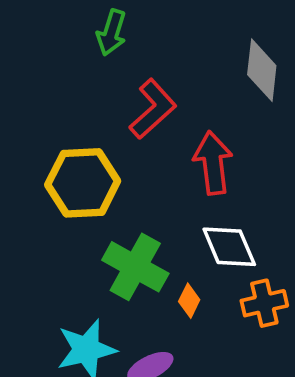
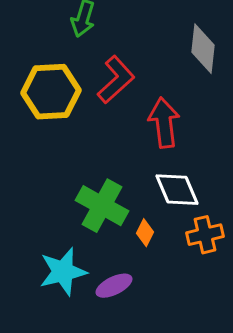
yellow hexagon: (83, 183) -> (51, 92), moved

